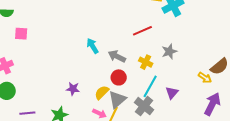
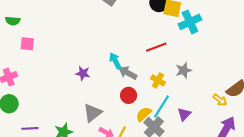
cyan arrow: (92, 46) -> (115, 61), moved
purple star: (73, 89) -> (83, 73), moved
yellow semicircle: (102, 93) -> (144, 114), moved
gray triangle: (117, 99) -> (92, 113), moved

